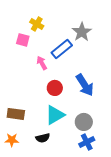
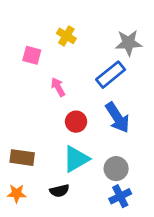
yellow cross: (37, 24) -> (66, 36), moved
gray star: (82, 32) -> (129, 43), moved, turned 30
blue rectangle: (62, 49) -> (111, 75), moved

